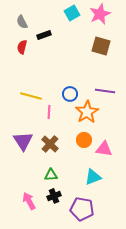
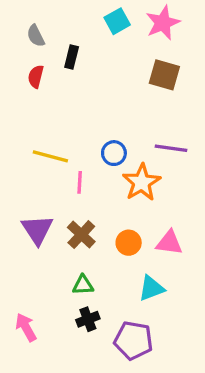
black rectangle: (44, 35) -> (72, 57), turned -56
orange circle: (84, 140) -> (129, 243), moved
pink arrow: (29, 201) -> (26, 327), moved

